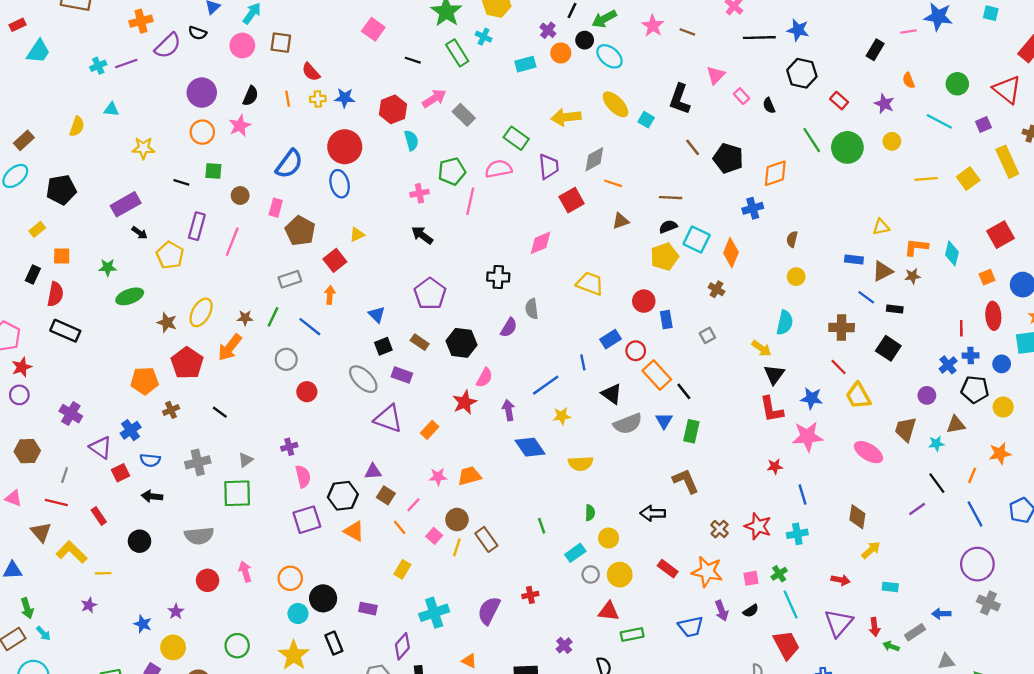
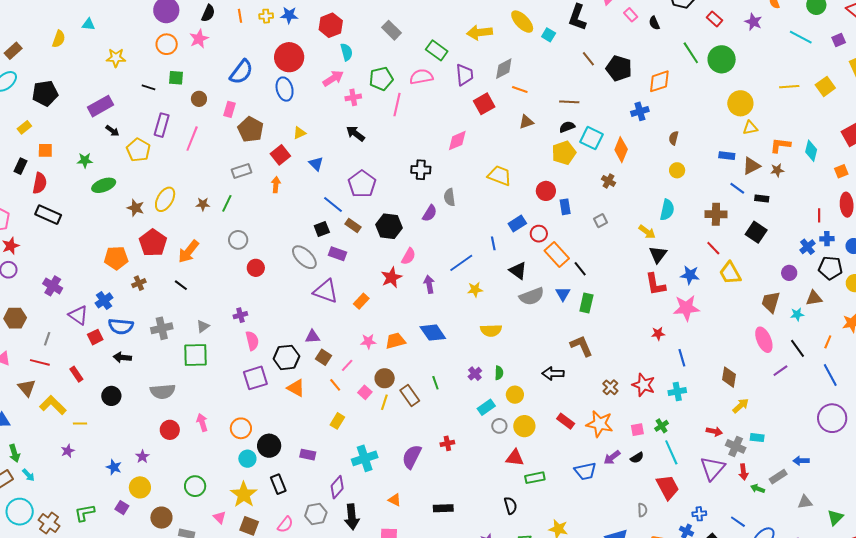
pink arrow: (434, 98) -> (333, 78), moved
yellow circle: (892, 141) -> (740, 103), moved, size x1.6
blue triangle: (377, 315) -> (316, 164), moved
blue line: (310, 327) -> (333, 205), moved
orange arrow: (230, 347) -> (189, 252), moved
blue diamond: (530, 447) -> (433, 333), moved
pink ellipse: (868, 452) -> (764, 340), moved, turned 35
blue semicircle: (150, 460) -> (121, 326), size x1.4
green line: (542, 526) -> (435, 383), moved
gray cross: (988, 603) -> (736, 446), moved
purple arrow: (722, 611) -> (612, 457), turned 72
purple cross: (564, 645) -> (475, 374), moved

